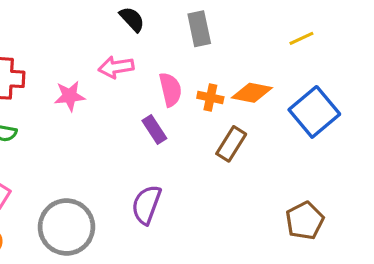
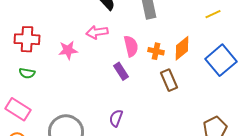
orange diamond: (252, 93) -> (182, 48), turned -50
brown rectangle: (231, 144) -> (169, 80), turned -55
purple semicircle: (146, 205) -> (116, 118), size x0.7

